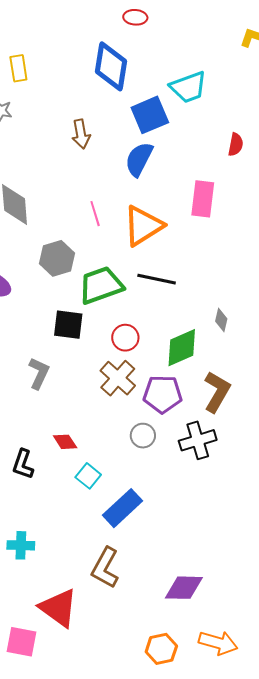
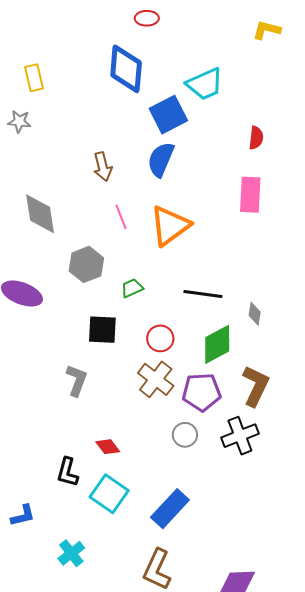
brown arrow: (81, 134) -> (103, 167), moved
pink rectangle: (203, 199) -> (250, 195), moved
black line: (157, 279) -> (203, 294), moved
green trapezoid: (101, 285) -> (132, 288), size x0.5
cyan square: (88, 476) -> (109, 494), moved, size x1.5
cyan cross: (21, 545) -> (71, 553), turned -36

